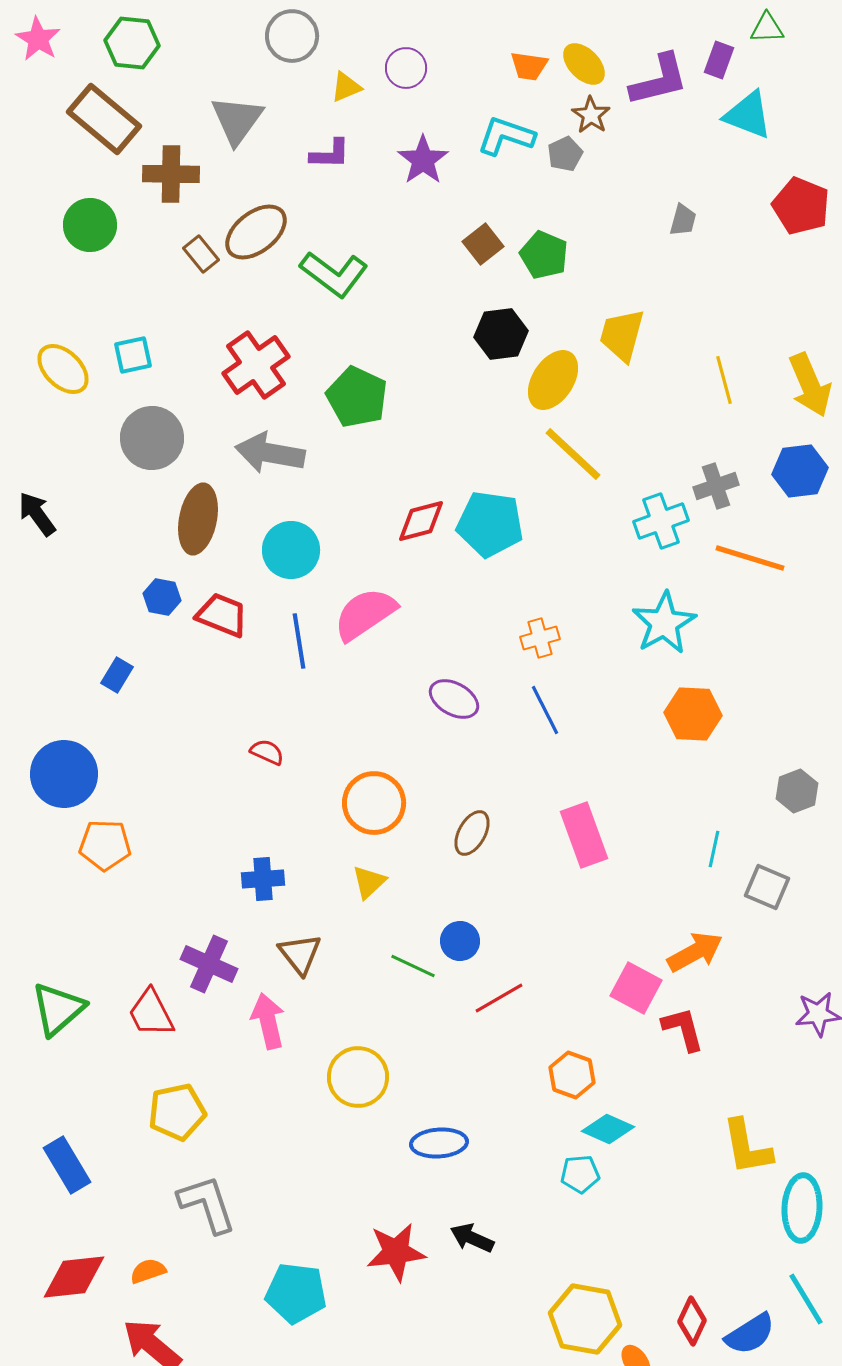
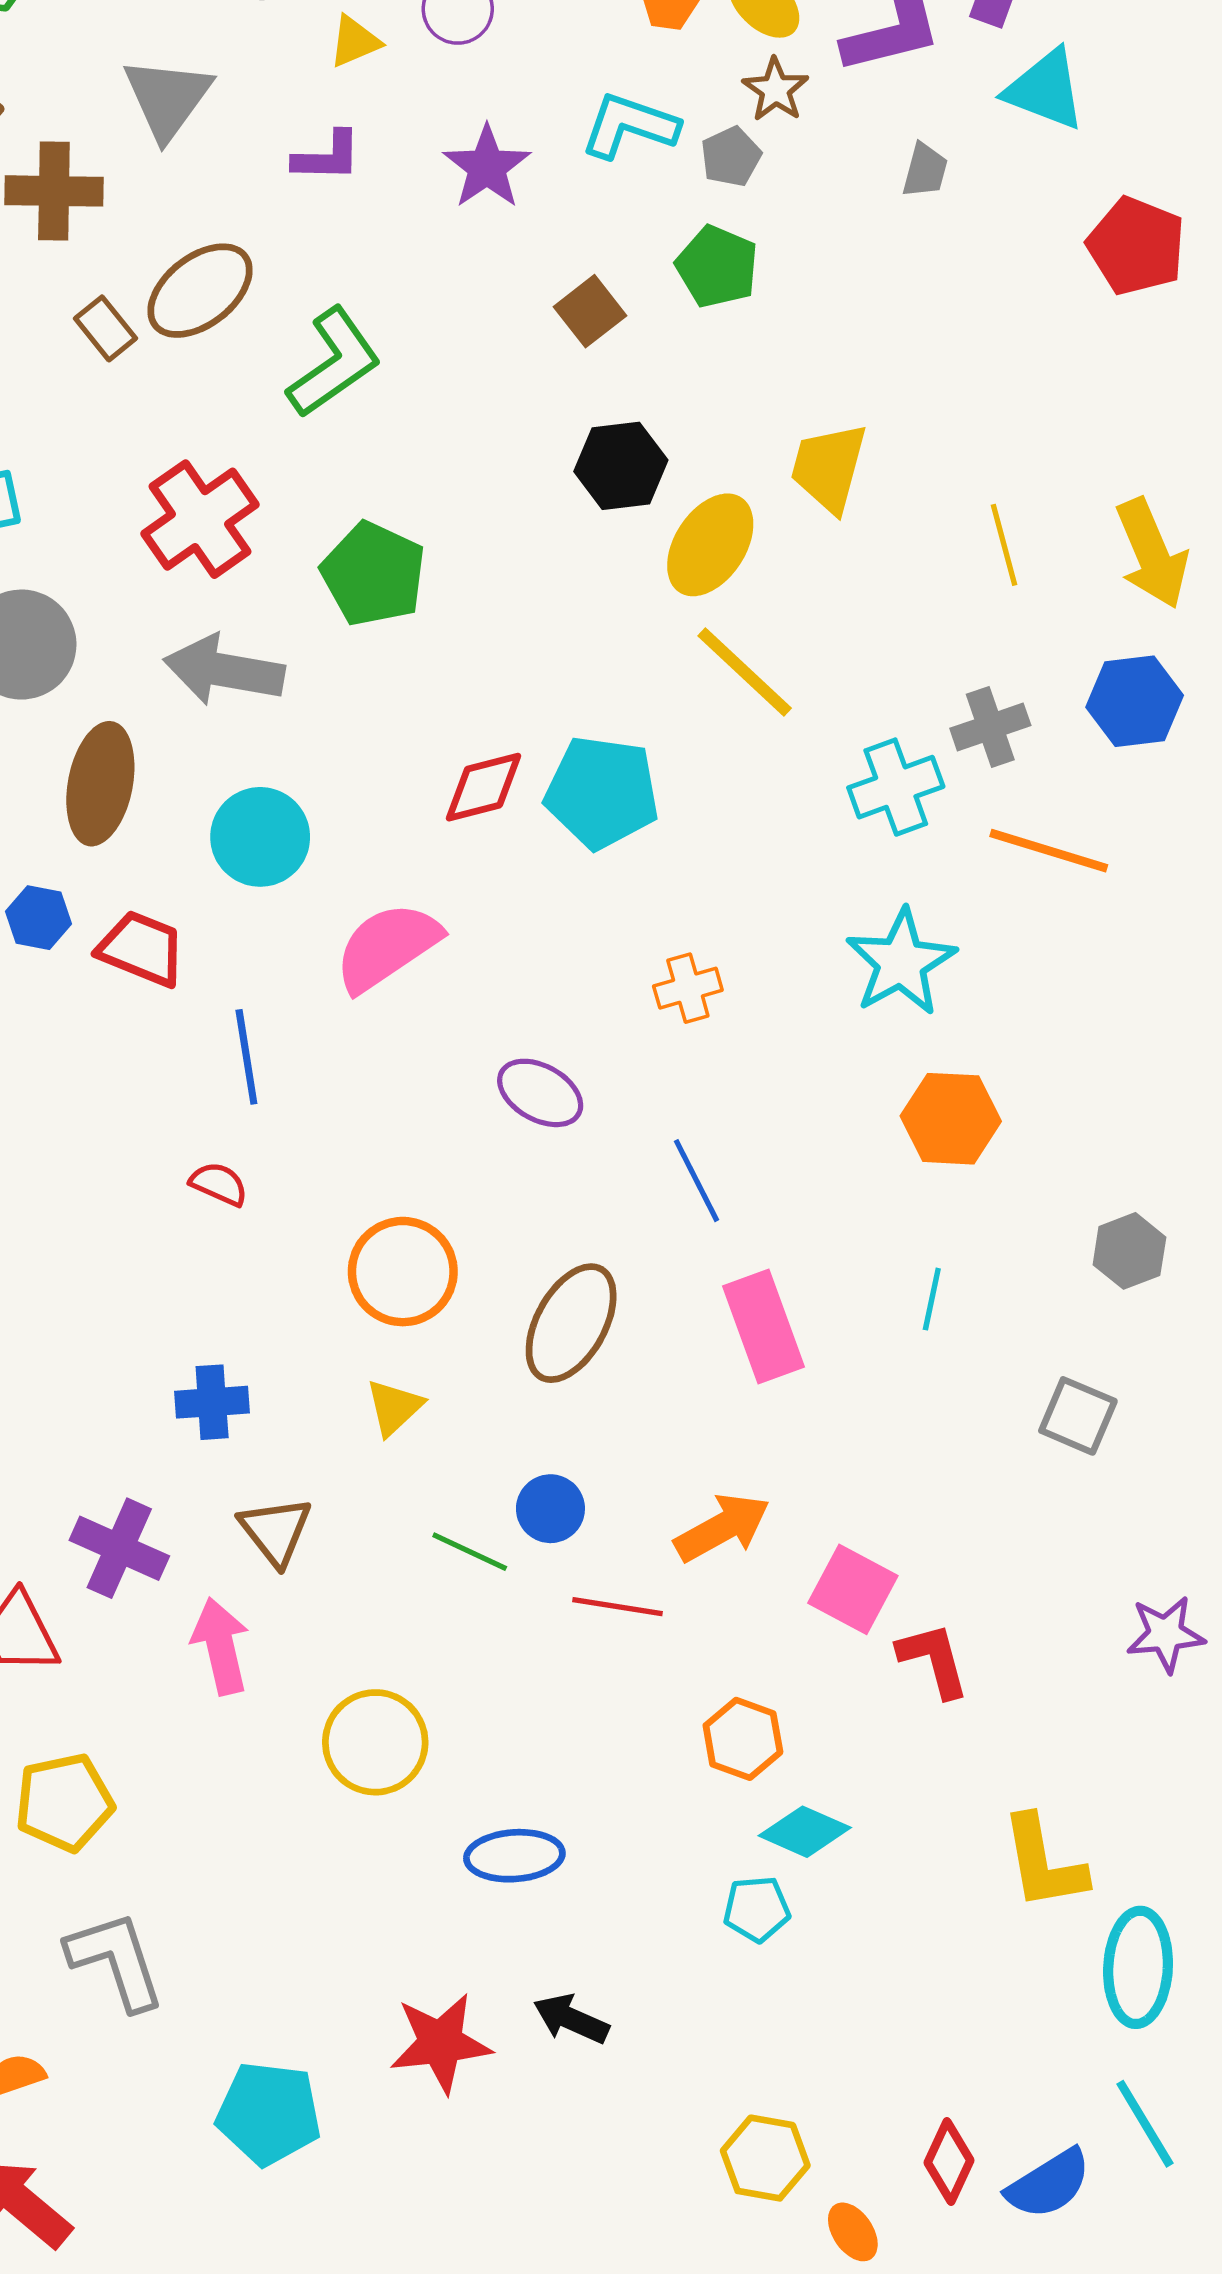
gray trapezoid: (683, 220) -> (925, 170), moved
green pentagon: (544, 255) -> (717, 267), moved
green L-shape: (334, 274) -> (334, 363), turned -72
blue line: (299, 641) -> (246, 1057), moved
blue line: (545, 710) -> (697, 1181), moved
brown ellipse: (472, 833) -> (571, 1323), size x1.5
cyan line: (714, 849) -> (932, 1299), moved
orange arrow: (695, 952) -> (722, 1528), moved
red line: (499, 998) -> (617, 1607), turned 39
yellow hexagon: (585, 1319) -> (765, 2158), size x0.7

